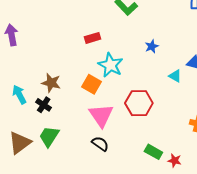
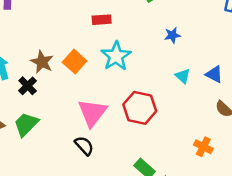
blue star: (152, 46) -> (172, 35), moved
cyan triangle: (175, 76) -> (183, 76), moved
orange square: (92, 84) -> (75, 62), moved

